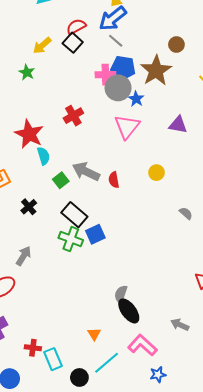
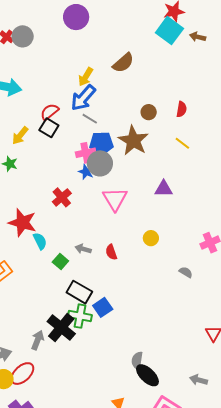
blue star: (136, 99) -> (86, 172), moved
gray arrow: (86, 172) -> (83, 249), size x0.6
black cross: (29, 207) -> (61, 328), moved, size x1.8

